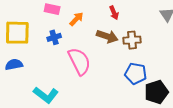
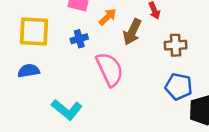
brown arrow: (107, 36) -> (132, 32), moved, turned 95

